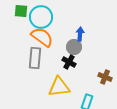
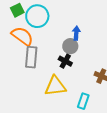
green square: (21, 11) -> (17, 10), turned -32
orange semicircle: (42, 37) -> (22, 36), moved

